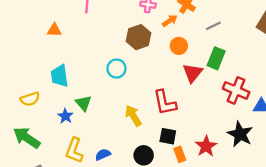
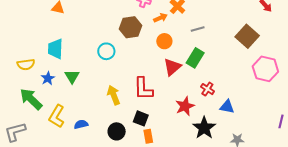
red cross: (236, 90) -> (207, 89), size x0.6
blue star: (65, 116) -> (48, 78), moved
green arrow: (27, 138) -> (31, 99), moved
red star: (206, 146) -> (185, 106), moved

